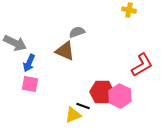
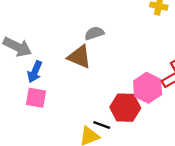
pink hexagon: (120, 96) -> (148, 88), moved

